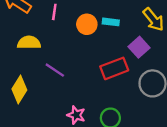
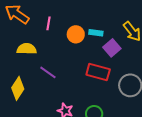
purple square: (139, 47) -> (112, 48), moved
red rectangle: (114, 68) -> (98, 72), turned 35

